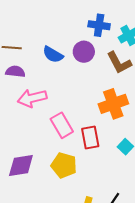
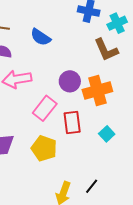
purple circle: (84, 52) -> (70, 81), moved
pink rectangle: (62, 125) -> (45, 108), turned 65

